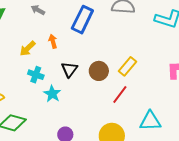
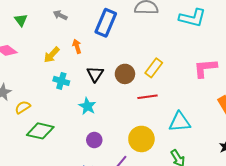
cyan star: (52, 94) -> (87, 106), moved
red line: (120, 95) -> (147, 97), turned 48

